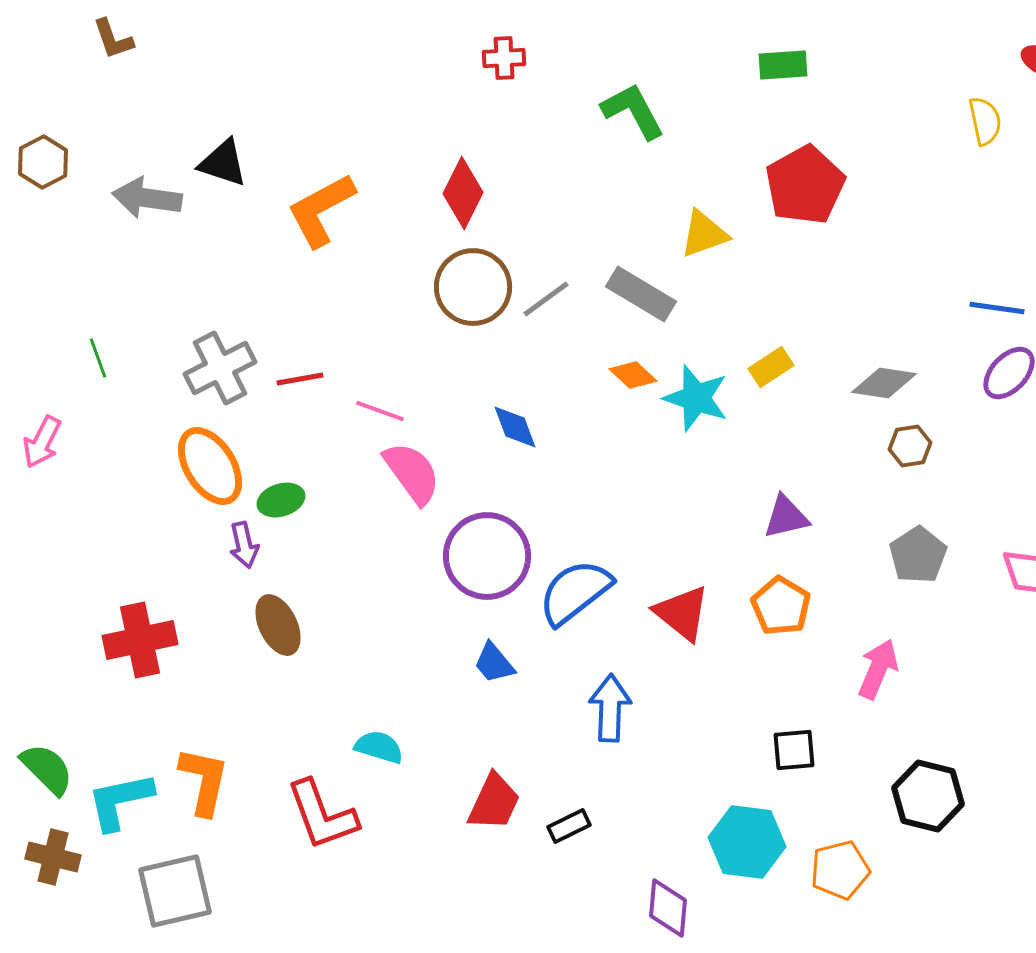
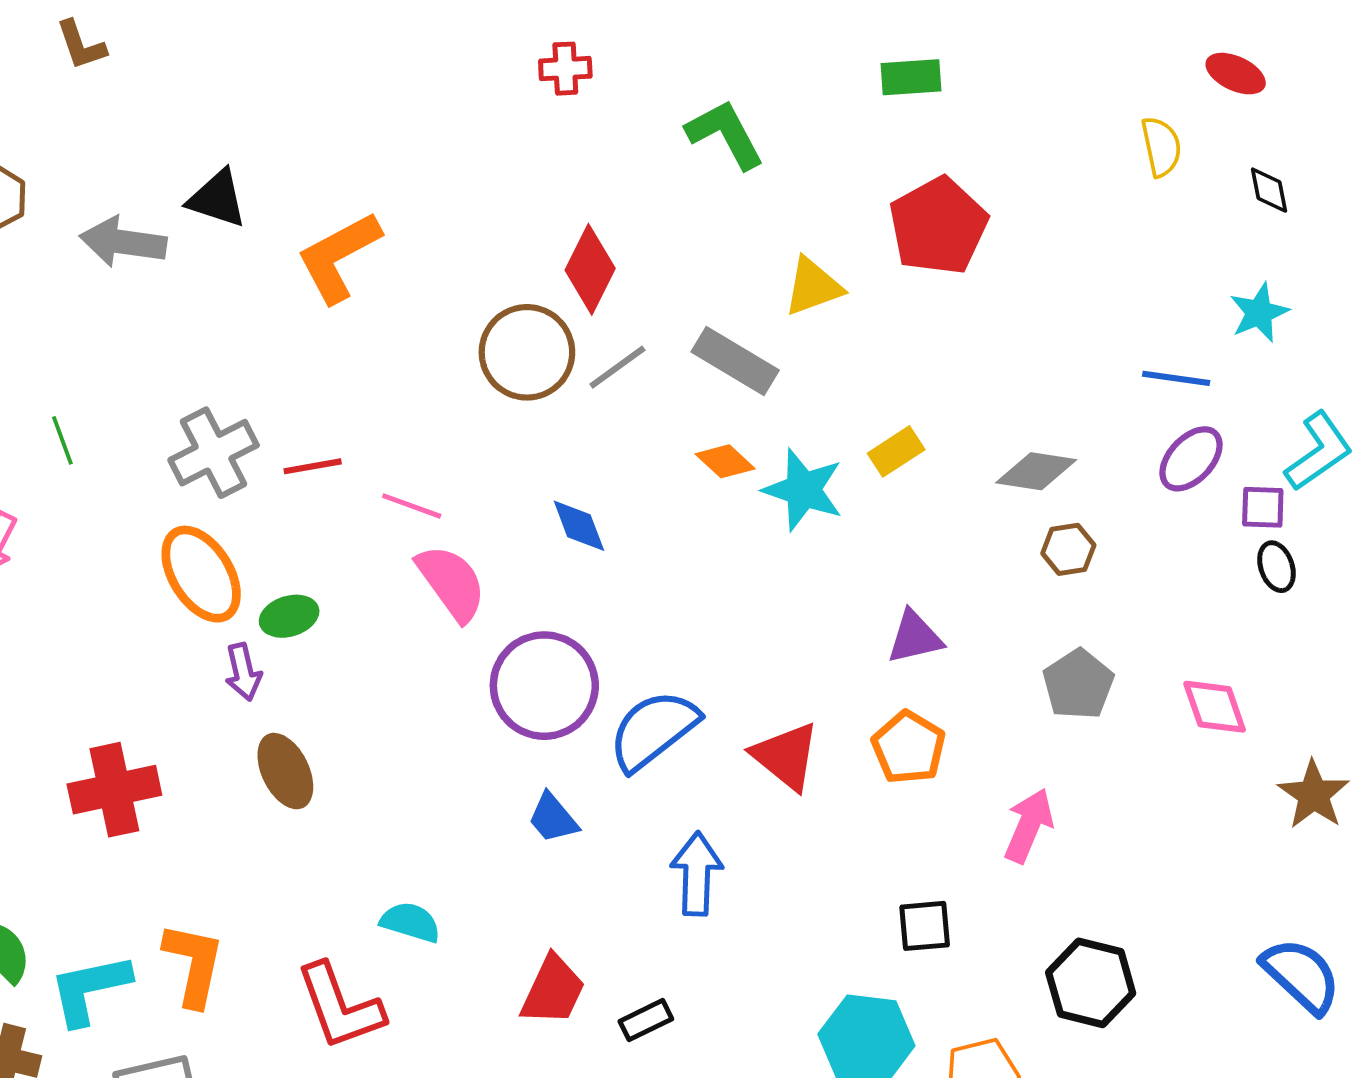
red diamond: (463, 193) -> (590, 269), moved

